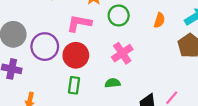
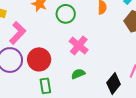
pink L-shape: (79, 23) -> (18, 33), moved, turned 140

